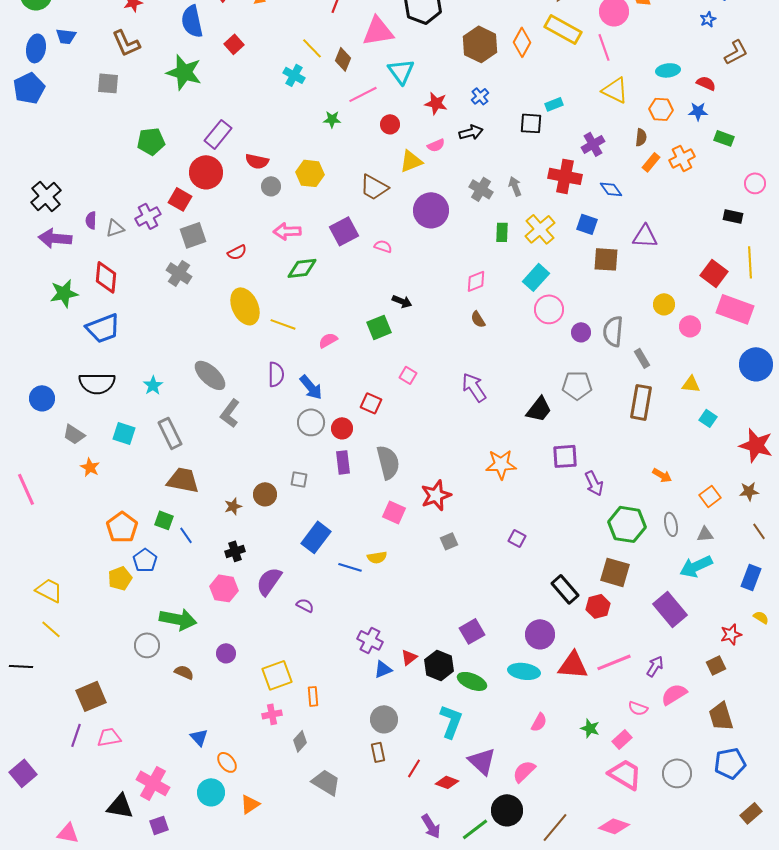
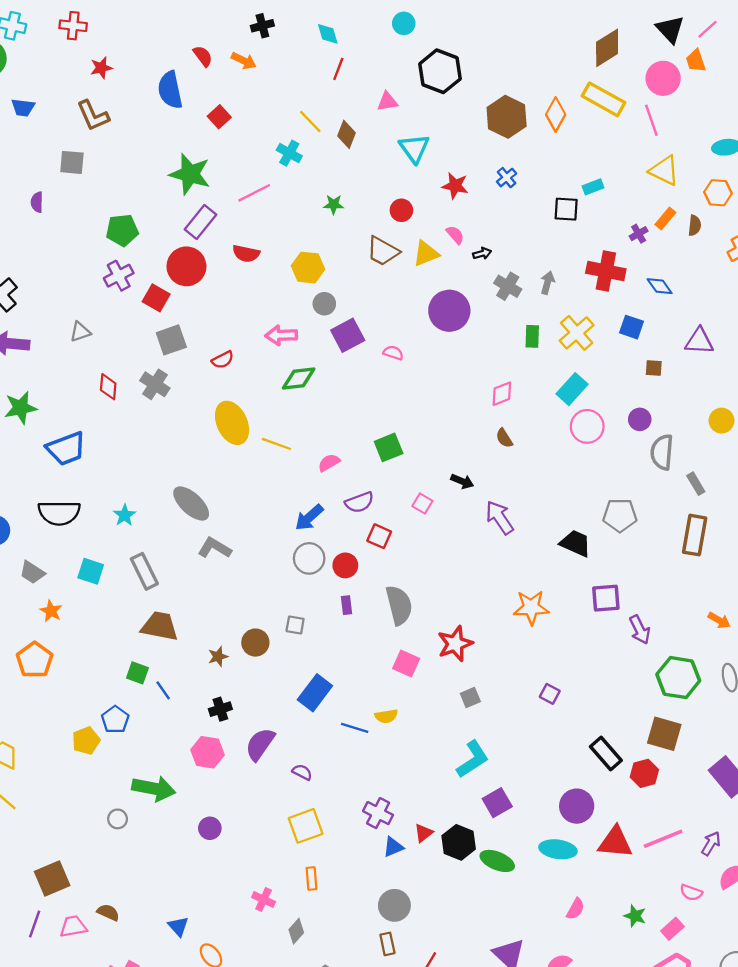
pink triangle: (378, 31) -> (387, 102), size x0.6
green star: (184, 72) -> (190, 174), moved
pink line: (363, 94) -> (254, 193), moved
black arrow: (471, 132) -> (482, 254), moved, size x0.7
purple cross: (593, 144) -> (639, 234), size x0.7
pink semicircle: (436, 145) -> (455, 235), turned -108
orange rectangle: (651, 162) -> (665, 218), moved
gray circle: (271, 186) -> (324, 304), moved
gray arrow: (515, 186) -> (547, 283), turned 36
brown trapezoid: (374, 187) -> (383, 251), moved
purple cross: (148, 216) -> (119, 276), moved
purple semicircle: (91, 220) -> (37, 202), moved
brown square: (606, 259) -> (654, 368), size x0.6
red diamond: (106, 277) -> (108, 387), moved, size x0.7
black arrow: (402, 301) -> (462, 481), moved
purple circle: (581, 332) -> (640, 419), moved
purple semicircle: (276, 374) -> (359, 502), moved, turned 70
blue arrow: (311, 387) -> (309, 518), turned 88
black trapezoid: (539, 409) -> (575, 543), turned -104
gray L-shape: (230, 413) -> (215, 548), turned 84
purple rectangle: (343, 462) -> (347, 605), size x0.7
orange pentagon: (122, 527) -> (35, 660), moved
gray circle: (147, 645) -> (118, 819), size x0.7
brown semicircle: (184, 672) -> (108, 912), moved
yellow square: (277, 675) -> (306, 826), moved
pink cross: (272, 714) -> (264, 900), turned 36
cyan L-shape: (451, 721) -> (473, 759), moved, turned 36

